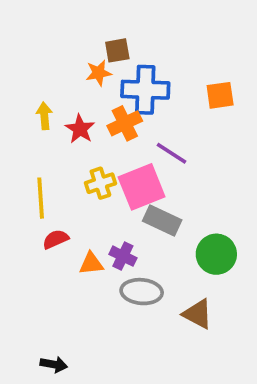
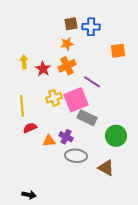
brown square: (117, 50) -> (71, 24), moved
orange star: (99, 73) -> (67, 44), moved
blue cross: (145, 90) -> (91, 27), moved, size x0.7

